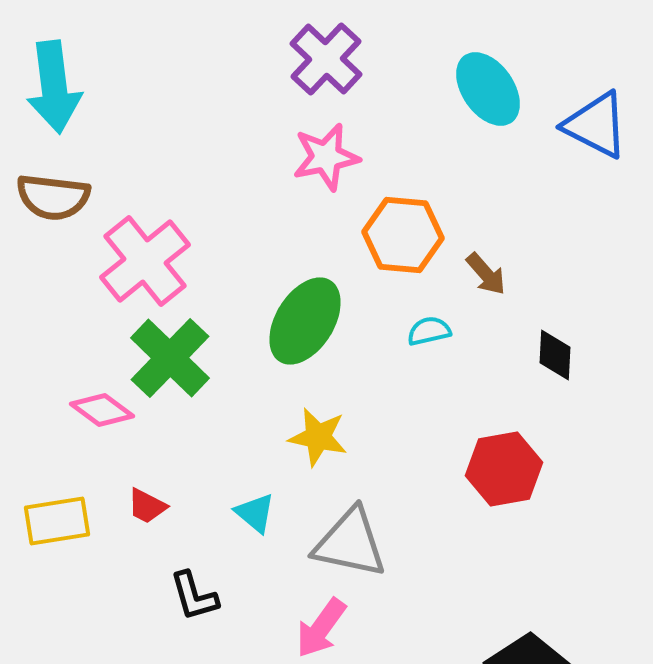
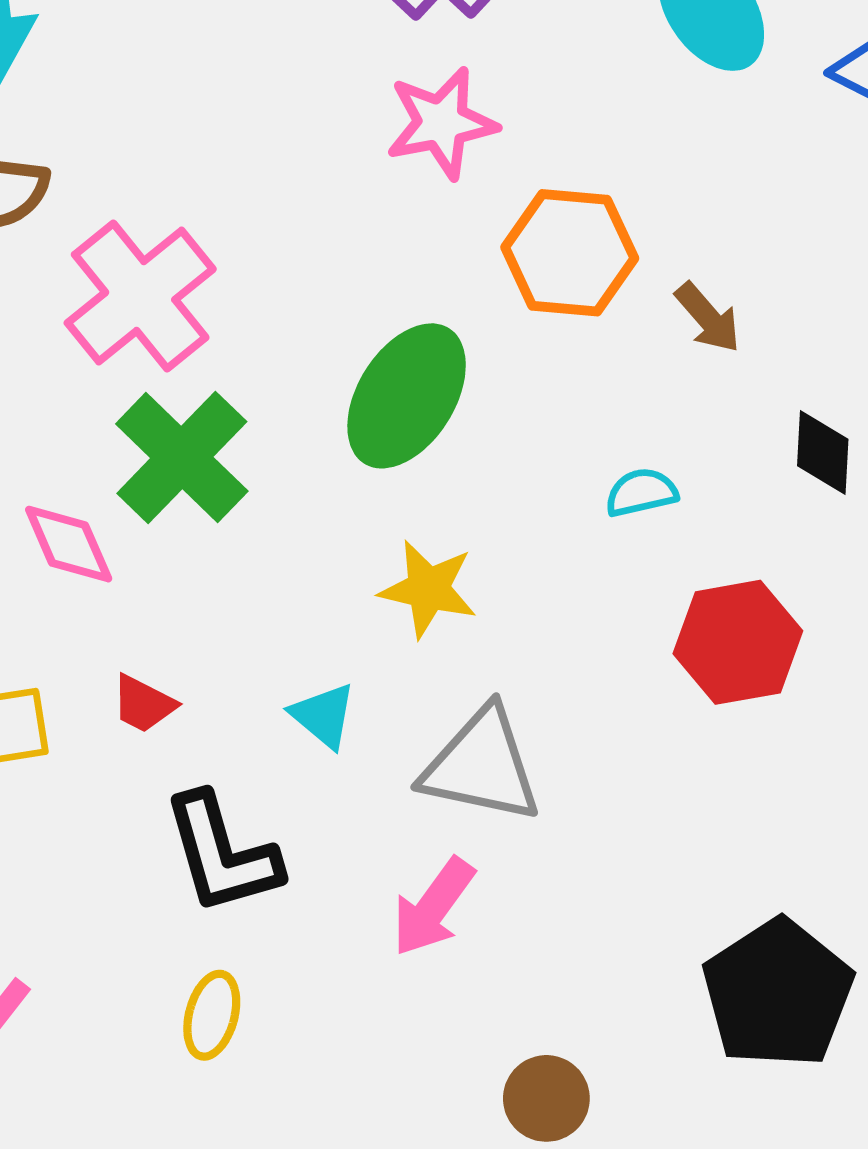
cyan semicircle: (429, 331) -> (641, 492), moved
pink diamond: (102, 410) -> (69, 544), turned 30
black L-shape: (194, 596) -> (222, 854), size x1.5

